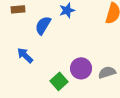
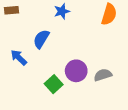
blue semicircle: (43, 25) -> (41, 39), moved

